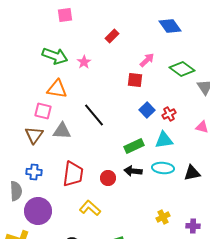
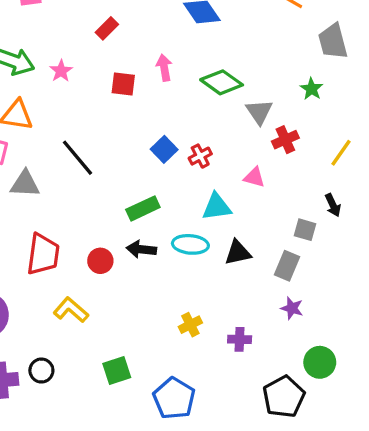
pink arrow: (147, 60) -> (164, 68), turned -56
red square: (135, 80) -> (123, 84), moved
cyan triangle: (164, 140) -> (217, 207), moved

